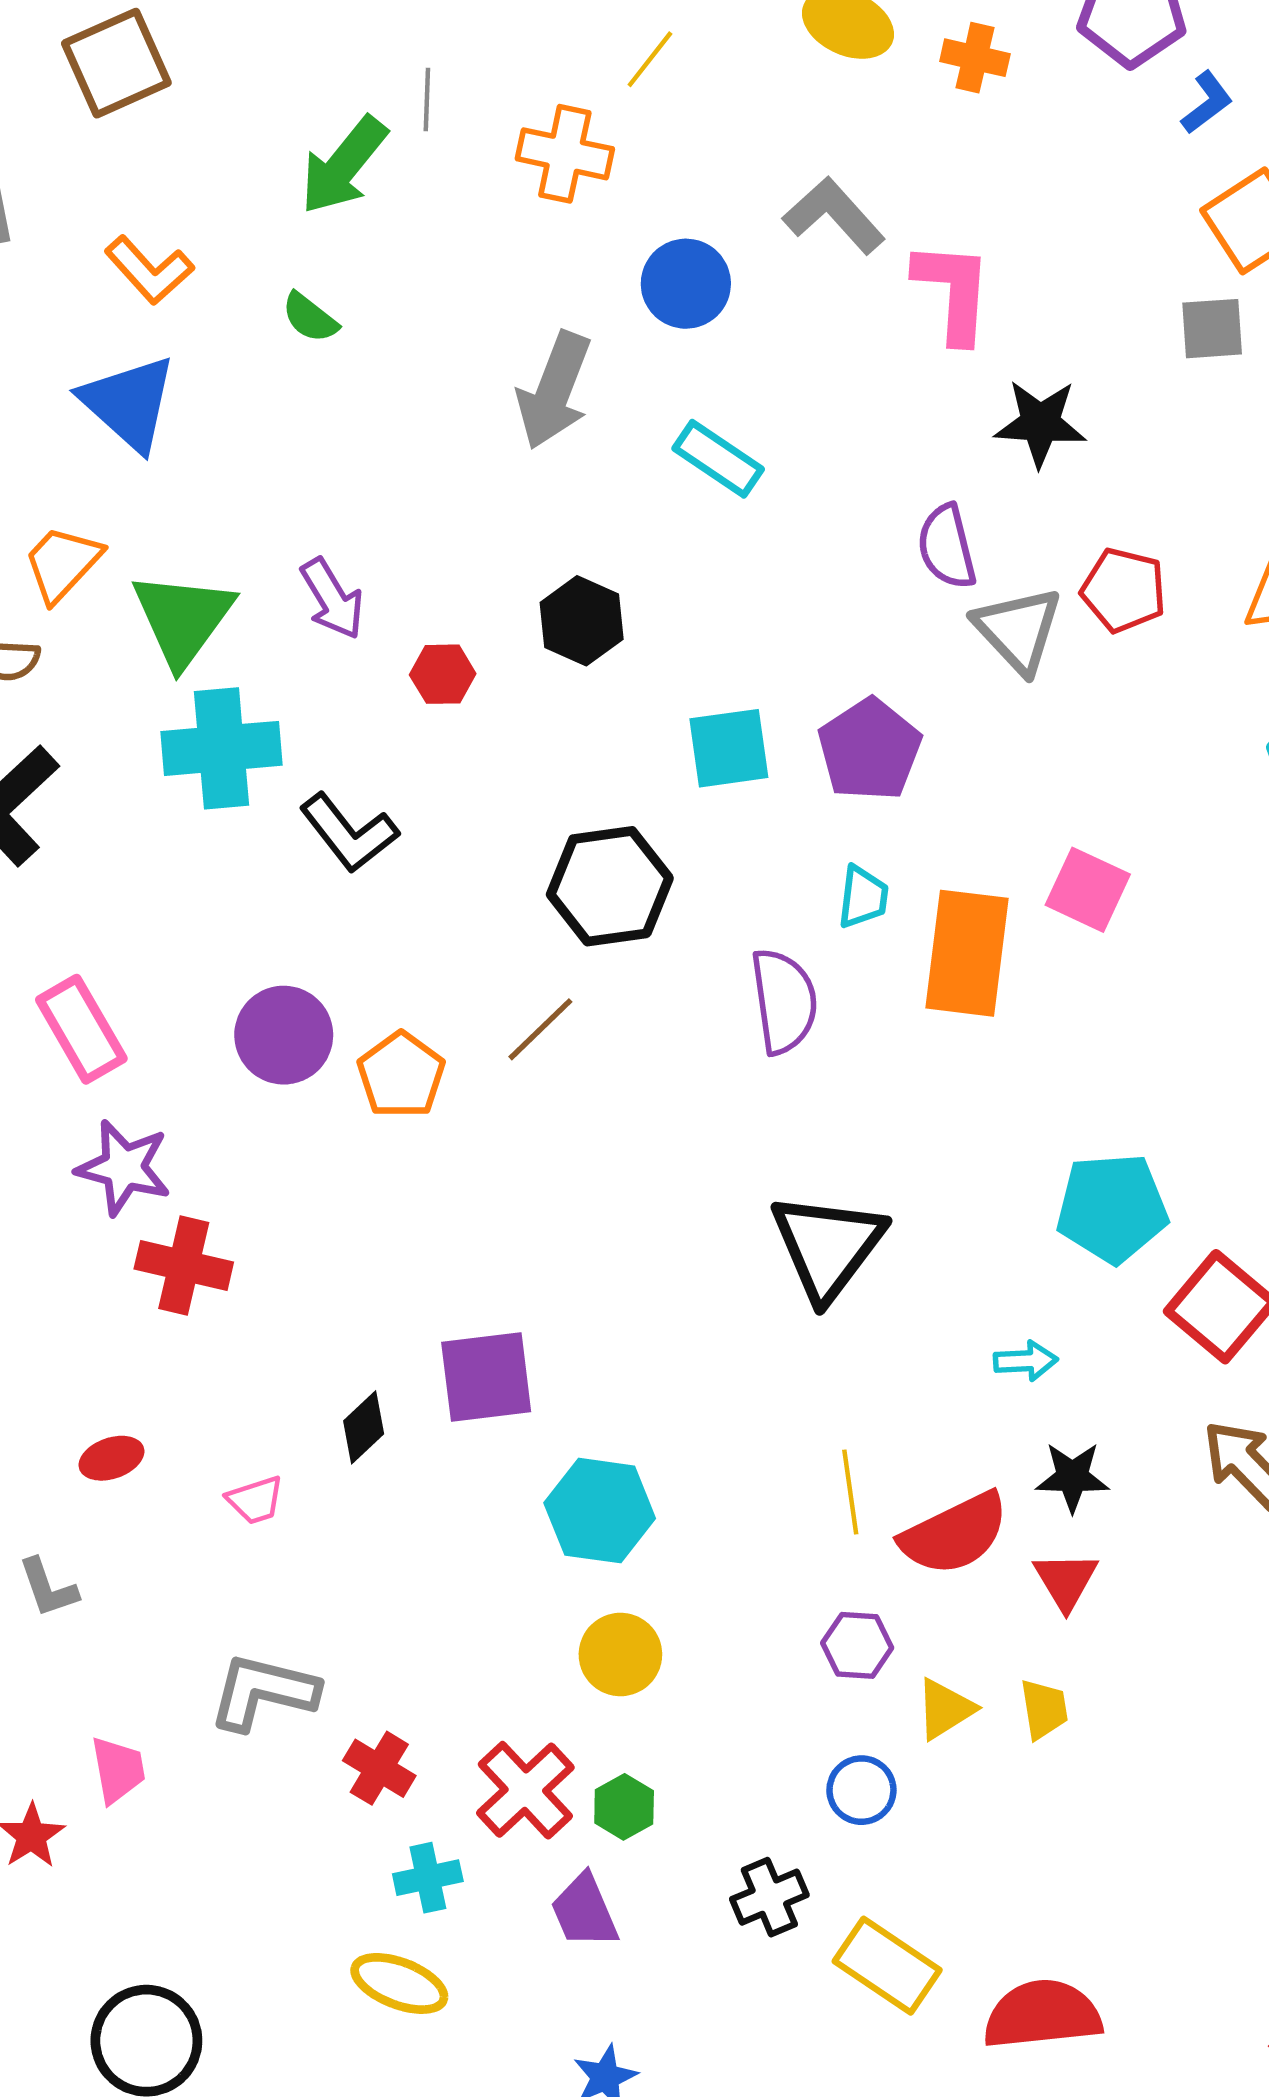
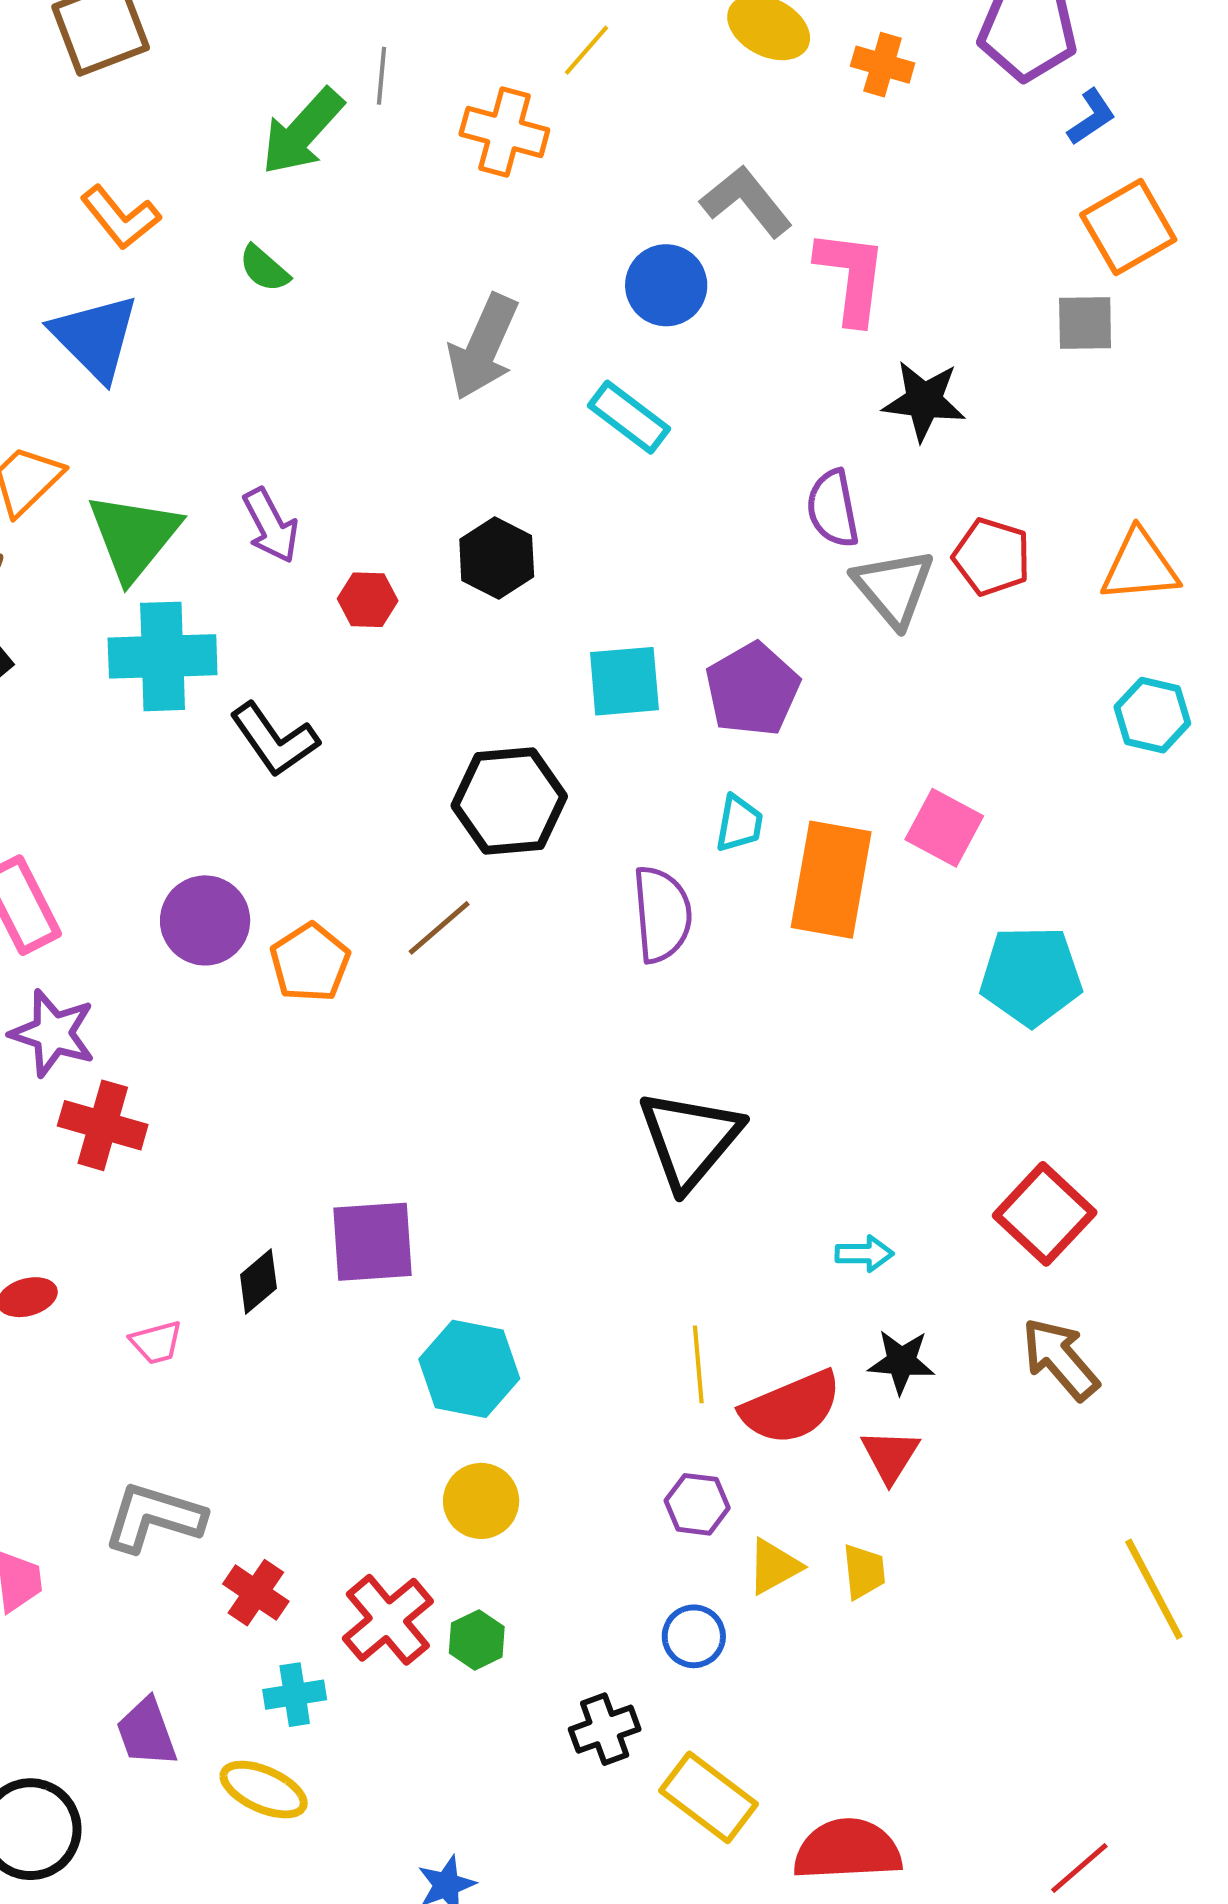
blue circle: (686, 284) -> (666, 285), moved
cyan pentagon: (1112, 1208) -> (1031, 976), moved
purple trapezoid: (584, 1911) -> (147, 1732), moved

